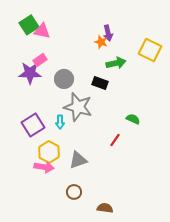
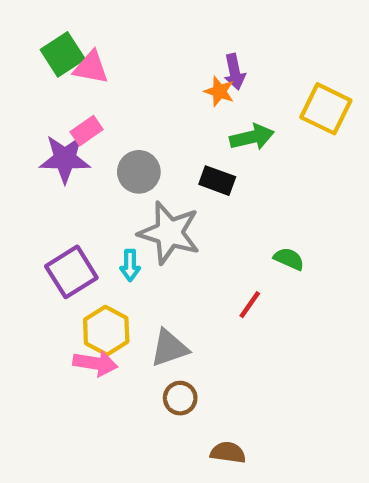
brown circle: (74, 192) -> (180, 398), moved

